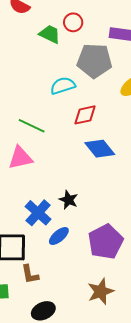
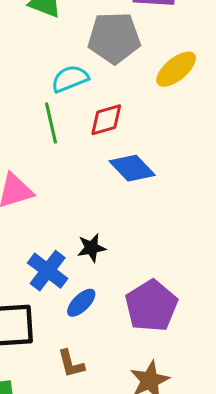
green line: (32, 126) -> (51, 123), moved, turned 56
black star: (68, 200) -> (91, 248), turned -30
brown L-shape: (30, 274) -> (71, 364), moved

